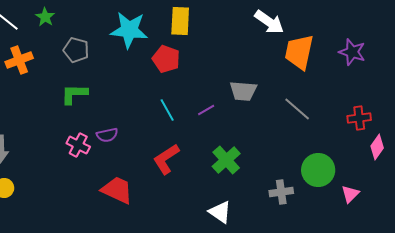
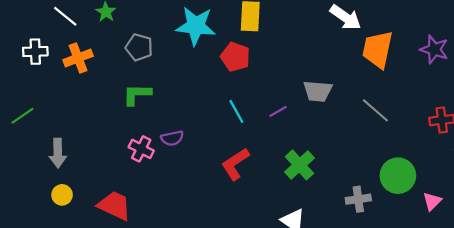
red trapezoid: (117, 190) -> (114, 206), moved

